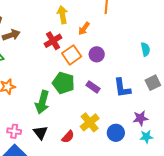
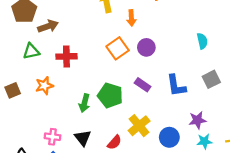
orange arrow: (84, 29) -> (131, 18), turned -40
red cross: (53, 41) -> (66, 56), moved, turned 30
green pentagon: (63, 83) -> (110, 95), moved
green arrow: (42, 102) -> (84, 103), size x0.7

